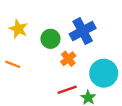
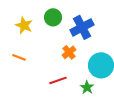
green circle: (50, 39) -> (53, 17), moved
red line: (67, 90) -> (58, 80), moved

